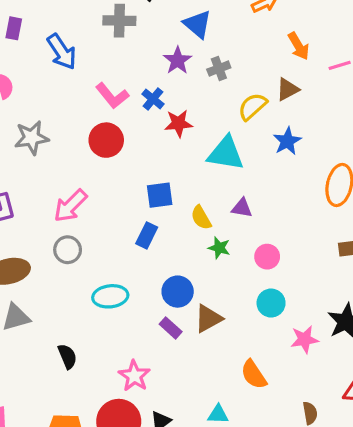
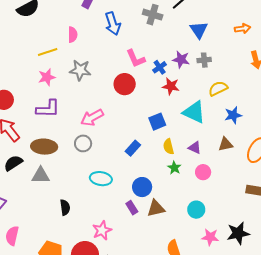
purple star: (177, 61) -> (181, 59), moved, turned 30
brown triangle: (288, 89) -> (226, 144), moved
blue square: (160, 195) -> (157, 122), moved, turned -30
pink circle: (267, 257) -> (203, 172), moved

